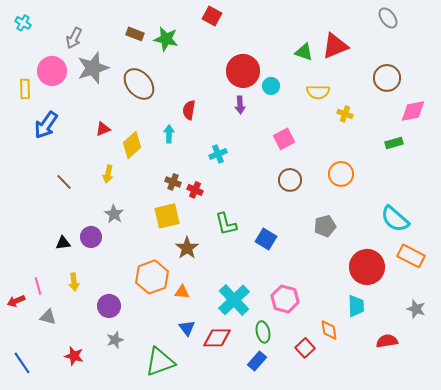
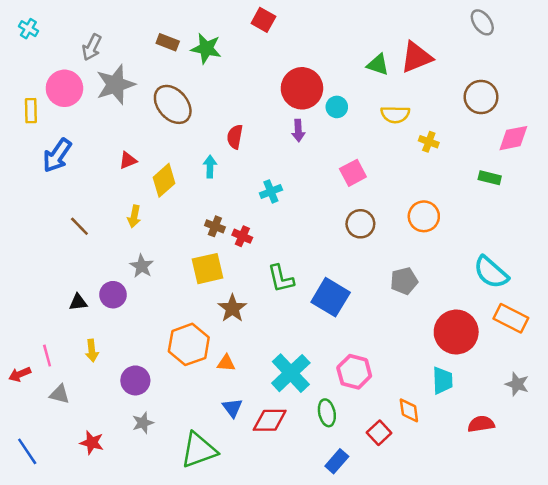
green rectangle: (394, 143) -> (490, 178), turned 30
blue square: (266, 239) -> (331, 297), size x1.4
blue rectangle: (257, 361) -> (337, 461), moved

